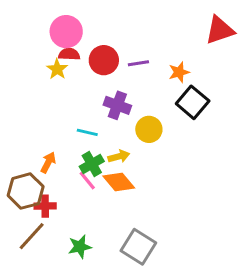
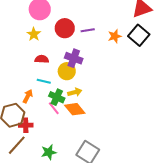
red semicircle: (69, 54) -> (42, 59), moved
black square: (193, 102) -> (139, 35), moved
yellow circle: (149, 129) -> (67, 71), moved
cyan line: (87, 132) -> (44, 81), moved
green cross: (92, 164) -> (57, 97), turned -35

